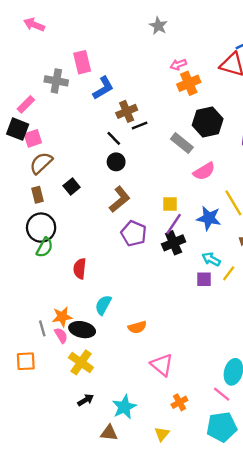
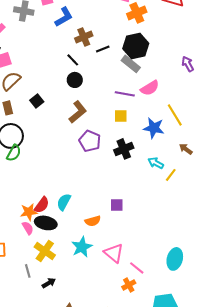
black hexagon: (208, 122) -> (136, 46), moved
black line: (140, 126) -> (103, 49), moved
purple line: (174, 224) -> (125, 94), moved, turned 66
red semicircle: (80, 269) -> (42, 205), moved, turned -150
purple square: (204, 279) -> (117, 205), moved
gray line: (42, 328) -> (28, 271), moved
pink line: (222, 394) -> (137, 268), moved
cyan star: (124, 407) -> (82, 247), moved

